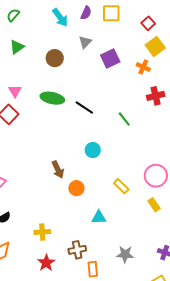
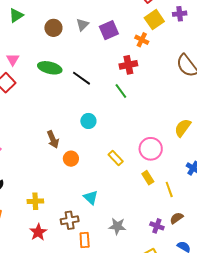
gray triangle: (85, 42) -> (82, 25), moved
red cross: (156, 96) -> (128, 65), moved
cyan triangle: (99, 217) -> (91, 197), moved, turned 42

